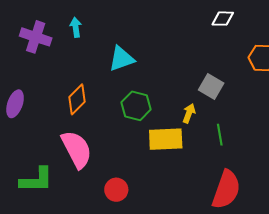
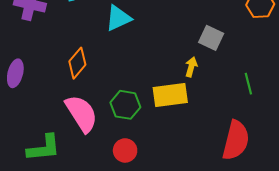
green hexagon: (136, 106) -> (125, 105), moved
green line: (220, 135) -> (248, 84), moved

